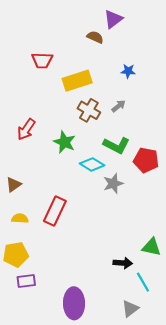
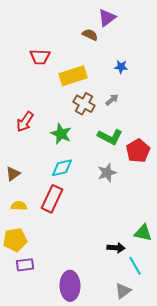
red pentagon: (146, 160) -> (138, 151), turned 30
cyan diamond: (92, 164) -> (62, 168), moved, turned -45

